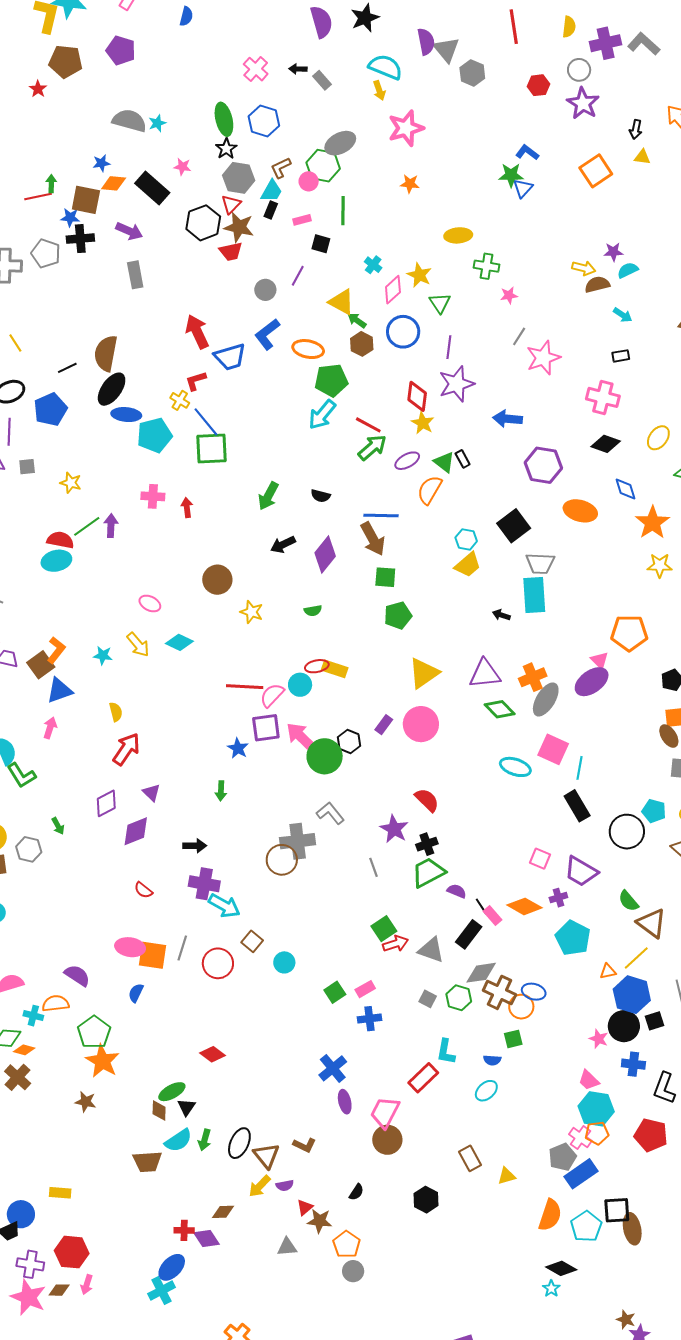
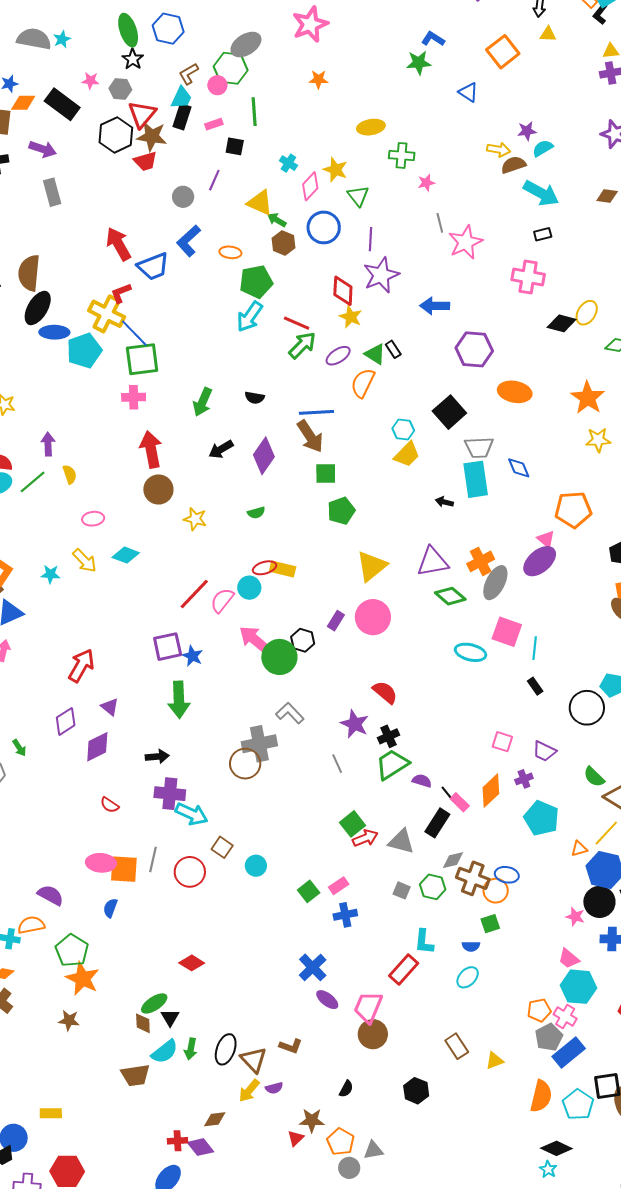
gray hexagon: (239, 178) -> (120, 89), moved, size x0.7
blue triangle: (523, 188) -> (468, 92), moved, turned -35
red triangle: (231, 204) -> (142, 114), size x1.4
black rectangle: (271, 210) -> (182, 117), size x1.4
cyan arrow: (623, 315) -> (541, 193), size x1.8
gray line: (519, 336) -> (440, 223), turned -42
orange ellipse: (308, 349) -> (230, 252), size x0.7
yellow cross: (180, 400) -> (107, 314), size x1.8
black diamond: (606, 444) -> (562, 323), moved
blue diamond: (626, 489) -> (519, 468), moved
pink cross: (153, 496) -> (134, 397), moved
red arrow: (187, 508) -> (151, 449), moved, size x1.8
green line: (87, 526) -> (33, 482), moved
pink ellipse: (150, 604) -> (93, 519), turned -30
red line: (245, 687) -> (194, 594), turned -45
yellow semicircle: (116, 712) -> (70, 474), moved
purple square: (266, 728) -> (168, 647), moved
green arrow: (221, 791) -> (179, 700), size x1.8
black rectangle: (577, 806) -> (535, 686), size x0.6
purple trapezoid: (581, 871) -> (544, 751), size x0.7
orange diamond: (525, 906) -> (491, 791), turned -68
gray diamond: (481, 973) -> (453, 860), size x0.7
purple ellipse: (345, 1102) -> (327, 1000), turned -35
orange pentagon: (597, 1133) -> (539, 1010), moved
red triangle: (305, 1207) -> (296, 1138), moved
gray triangle: (287, 1247) -> (373, 1150), moved

